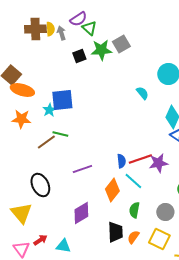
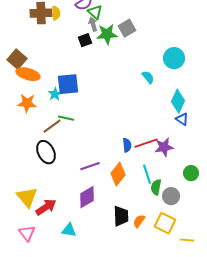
gray arrow: (61, 33) -> (93, 24), moved
purple line: (82, 169) -> (90, 166), moved
cyan line: (133, 181) -> (147, 174), moved, turned 30
black ellipse: (40, 185) -> (46, 152), moved
green semicircle: (134, 210) -> (156, 187), moved
red arrow: (40, 240) -> (46, 207), moved, size x1.5

